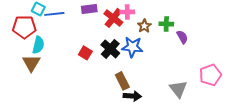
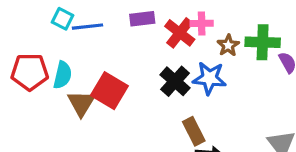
green cross: (166, 24) -> (263, 42), size x1.5
red pentagon: (24, 27) -> (30, 72), moved
red square: (85, 53) -> (109, 91), moved, size x1.6
brown triangle: (31, 63) -> (81, 103), moved

